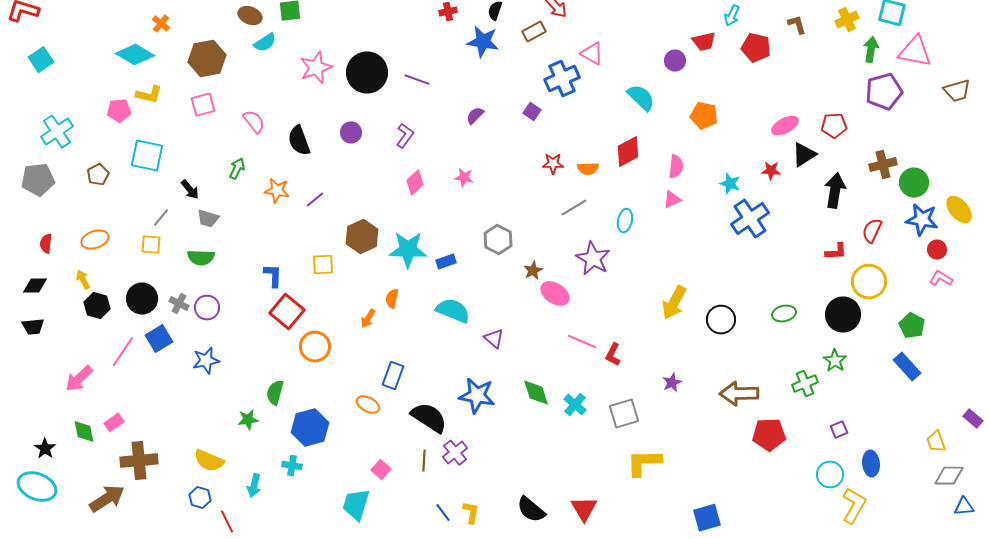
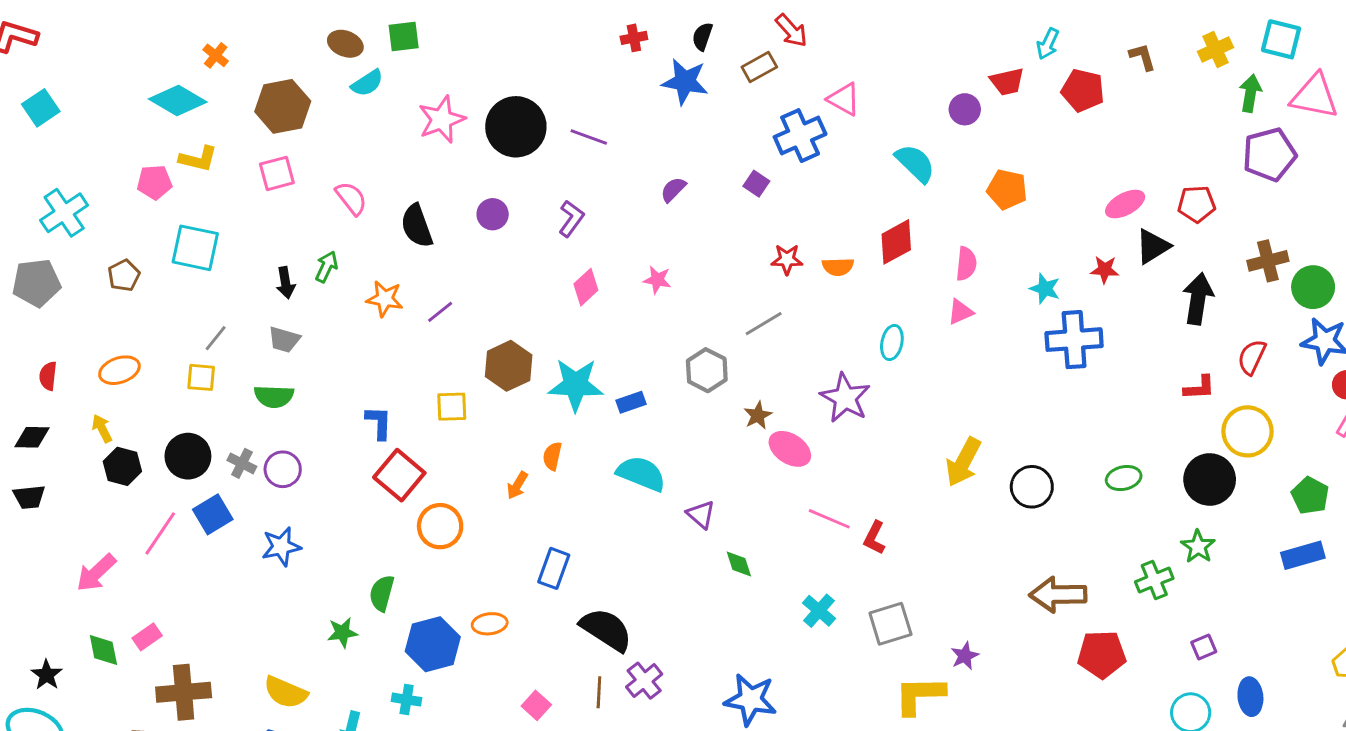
black arrow: (190, 190) -> (286, 283), moved, turned 30
gray line: (574, 208) -> (764, 324), moved
blue cross: (750, 219) -> (1074, 340), turned 30
blue rectangle: (907, 367) -> (1303, 555), turned -64
purple star: (672, 383) -> (965, 656), moved
green diamond: (536, 393) -> (739, 564), moved, size x0.7
blue star: (477, 396) -> (751, 700), moved
orange ellipse: (368, 405) -> (490, 624), moved, turned -35

